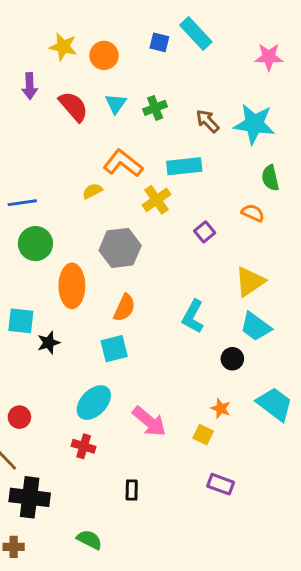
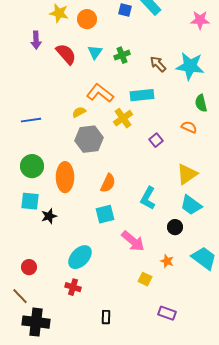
green circle: (35, 244) -> (32, 166), moved
gray hexagon: (120, 248) -> (89, 139), moved
orange semicircle: (124, 308) -> (108, 183), moved
cyan square: (114, 349) -> (105, 214), moved
pink arrow: (149, 421) -> (133, 241), moved
yellow square: (203, 435) -> (145, 279), moved

